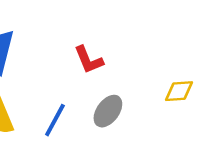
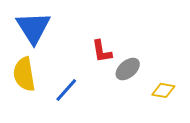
gray ellipse: (108, 111) -> (128, 69), moved

